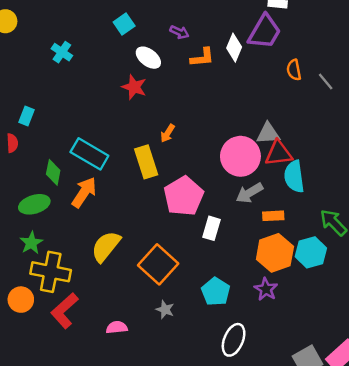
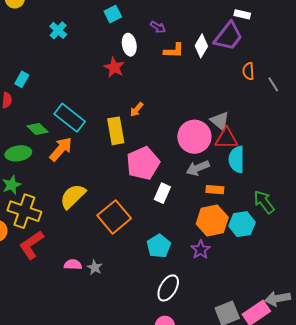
white ellipse: (148, 58) -> (129, 45), turned 35
gray triangle: (268, 133) -> (220, 121), turned 35
green diamond: (53, 172) -> (38, 129), turned -65
gray star: (165, 310) -> (95, 267), moved

